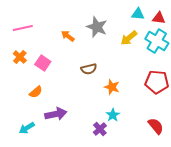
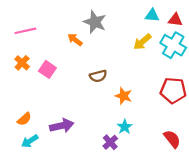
gray star: (97, 27) -> (95, 22), moved
orange semicircle: (36, 92) -> (24, 119), moved

